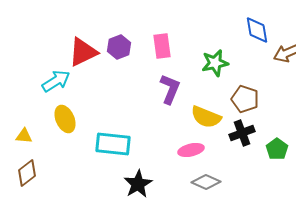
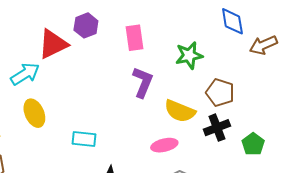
purple hexagon: (119, 47) -> (86, 25), moved
cyan rectangle: (113, 144) -> (84, 139), size x0.7

